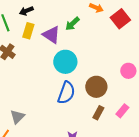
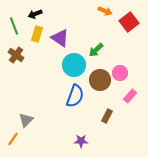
green arrow: (72, 24) -> (96, 50), moved
pink circle: (128, 71) -> (120, 73), moved
brown circle: (96, 87) -> (100, 80), moved
pink rectangle: (122, 111) -> (130, 96), moved

